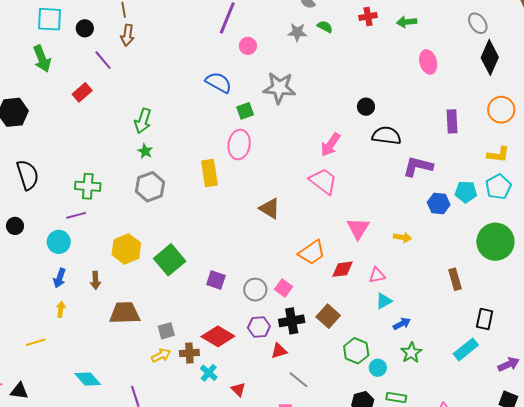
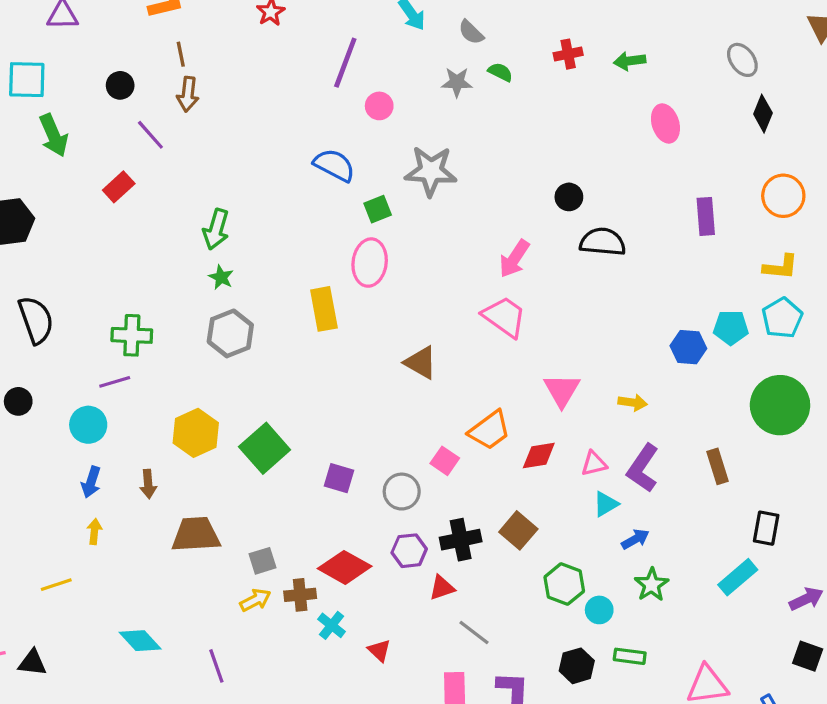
cyan square: (49, 19) -> (27, 80), moved
black diamond: (490, 57) -> (763, 114), size x0.7
purple L-shape: (418, 166) -> (643, 468), moved, turned -68
pink square: (284, 288) -> (445, 461), moved

